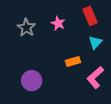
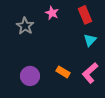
pink star: (58, 23) -> (52, 13), moved
orange rectangle: (73, 62) -> (63, 72), moved, turned 48

